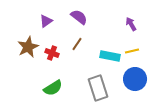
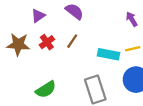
brown star: (28, 47) -> (18, 44), turned 30
red cross: (52, 53) -> (47, 42), moved, turned 32

